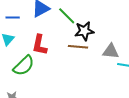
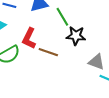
brown line: (78, 47) -> (48, 52), moved

